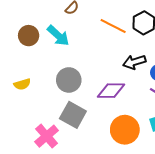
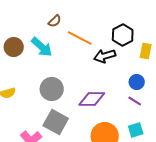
orange line: (113, 26) -> (80, 38), moved
black arrow: (134, 62) -> (105, 56), moved

